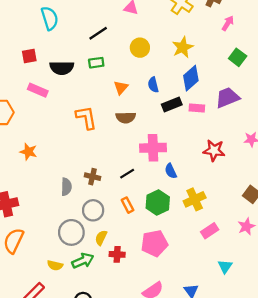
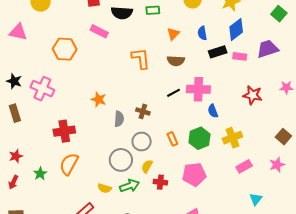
orange star: (28, 152) -> (99, 99), moved
black line: (127, 174) -> (173, 93), moved

